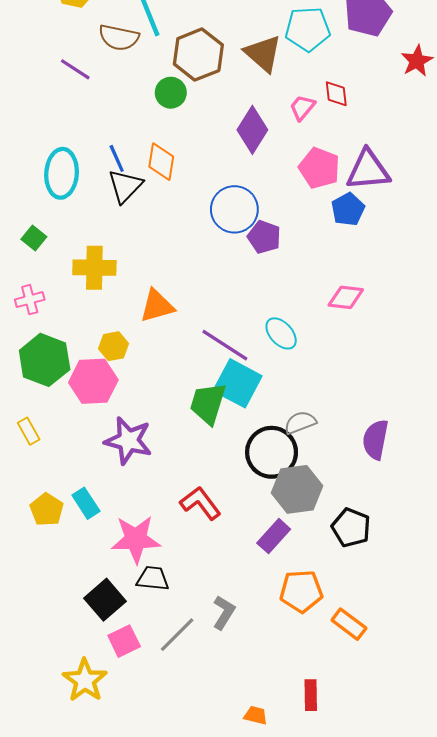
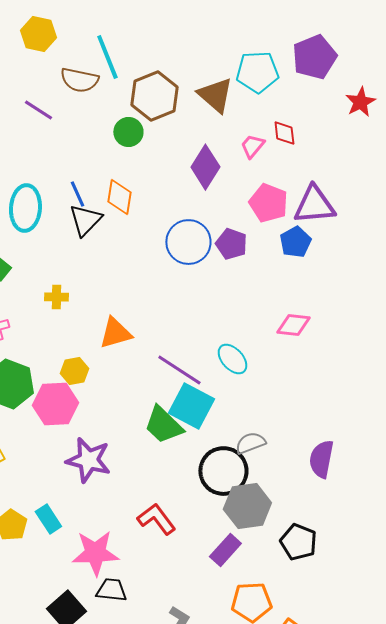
purple pentagon: (264, 237) -> (231, 244), moved
yellow cross: (94, 268) -> (56, 297), size x0.6
green trapezoid: (208, 403) -> (163, 425), turned -63

